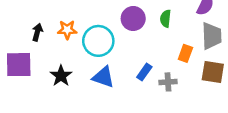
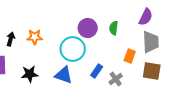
cyan circle: (98, 41) -> (73, 49), moved
black star: (61, 76) -> (30, 74), turned 30
gray cross: (168, 82) -> (116, 79), turned -32

